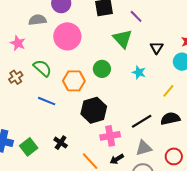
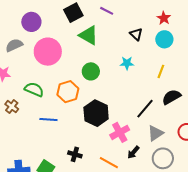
green triangle: (123, 39) -> (89, 35), moved

